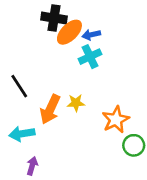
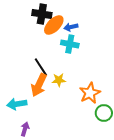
cyan cross: (90, 57) -> (70, 44), turned 36
black line: (19, 86) -> (41, 67), moved

